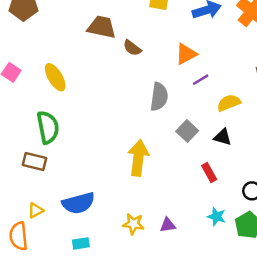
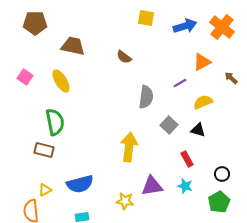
brown trapezoid: (102, 27) -> (73, 46), moved
orange triangle: (186, 54) -> (202, 62), moved
cyan star: (217, 217) -> (185, 186), moved
purple triangle: (168, 225) -> (152, 186), moved, size x1.6

